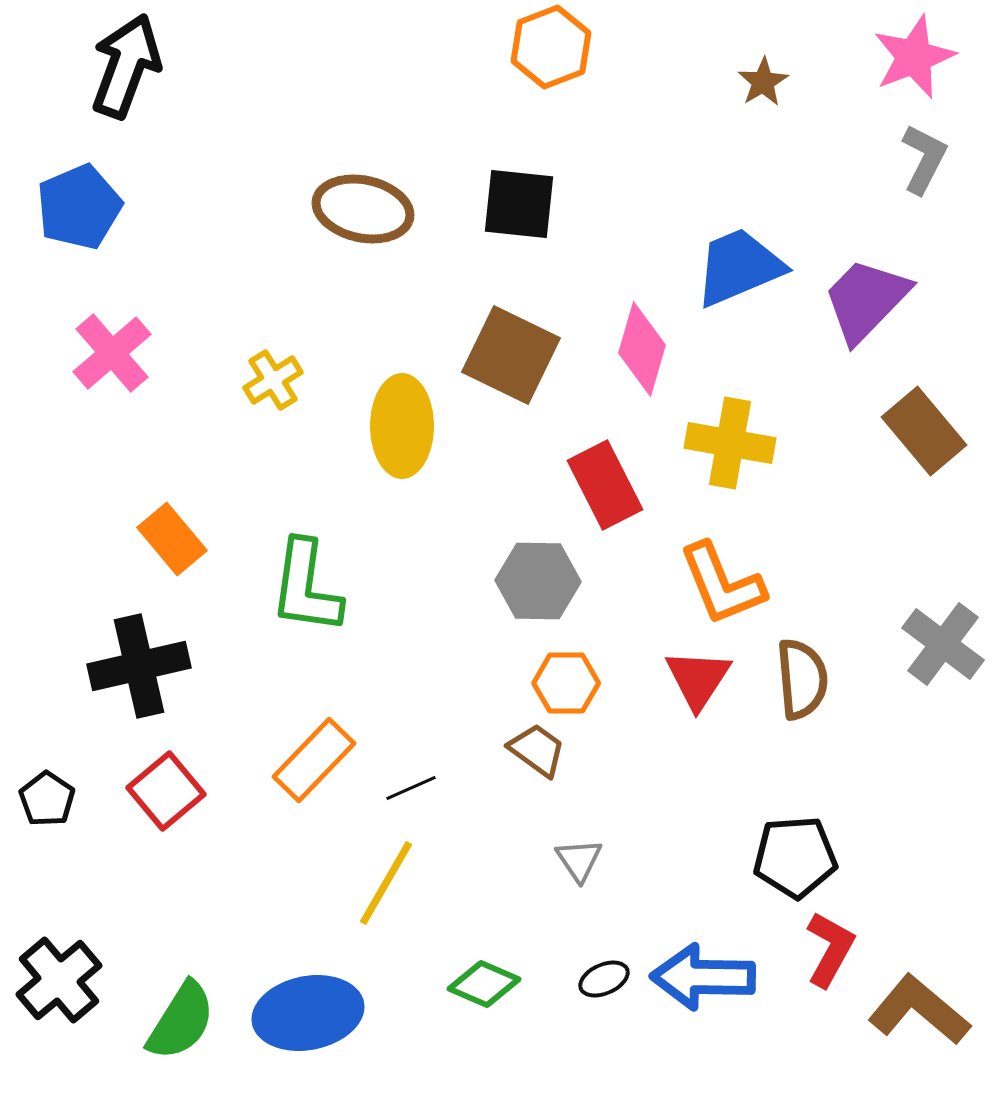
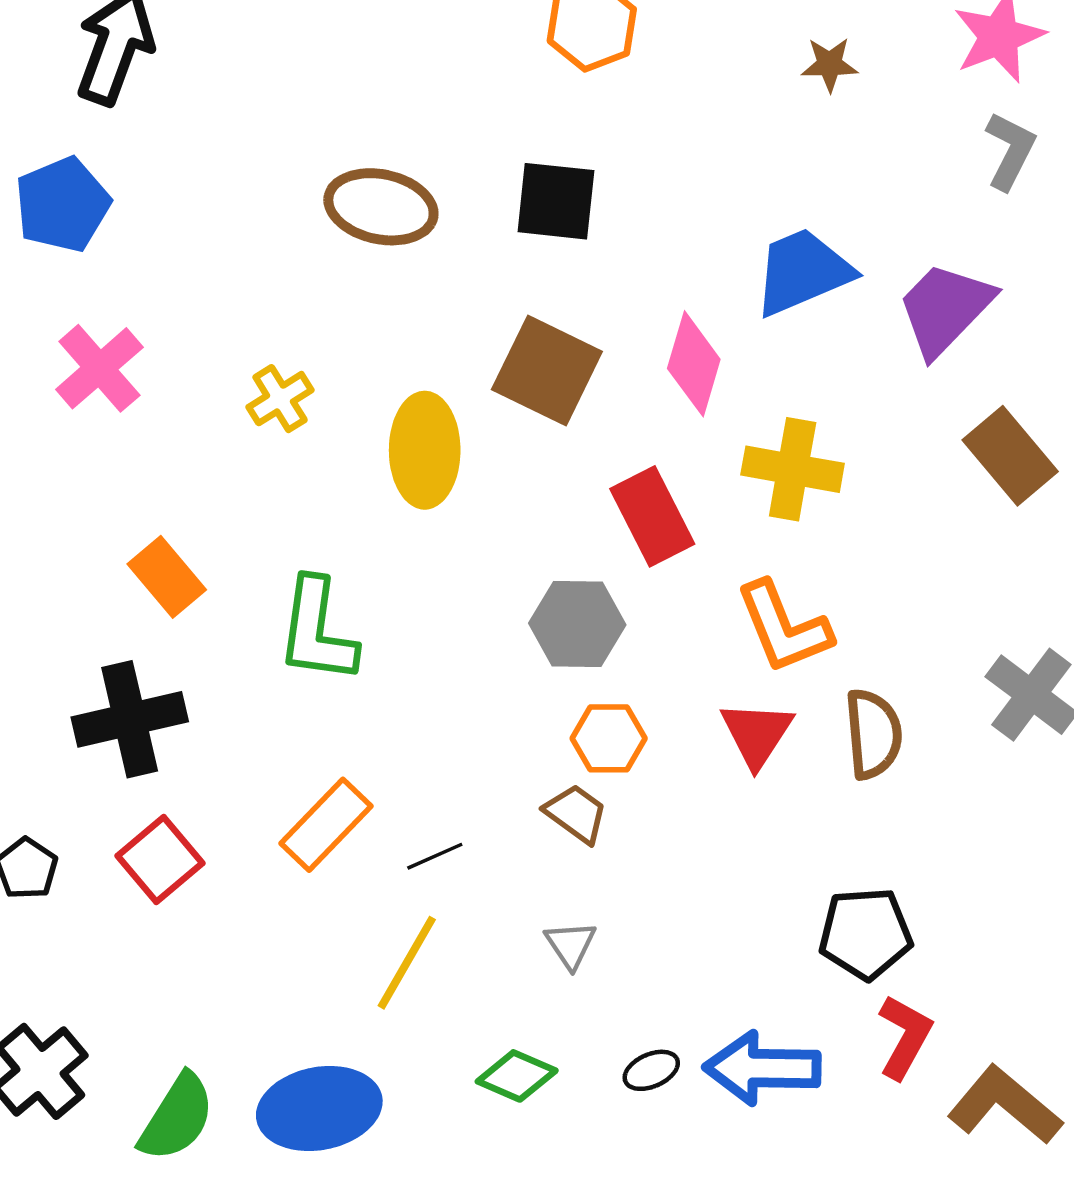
brown star: (763, 82) -> (830, 64), turned 30
gray triangle: (579, 860) -> (570, 945), moved

